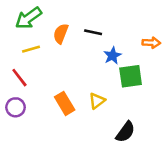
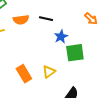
orange semicircle: (61, 34) -> (21, 20), turned -119
orange arrow: (151, 43) -> (91, 19), moved, turned 40

